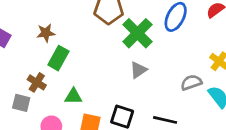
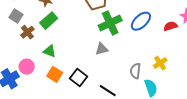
gray semicircle: (191, 82) -> (135, 71), turned -84
gray square: (21, 103) -> (16, 16), moved

